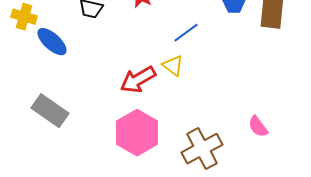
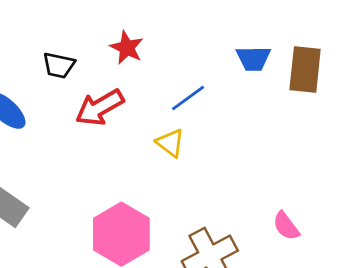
red arrow: (138, 80) -> (100, 108), moved

